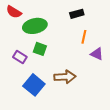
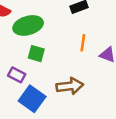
orange line: (84, 37) -> (83, 43), moved
purple rectangle: (20, 57) -> (17, 75), moved

